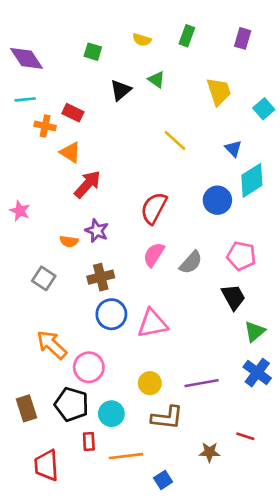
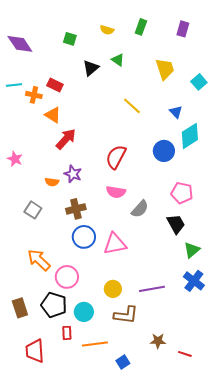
cyan line: (25, 99) -> (14, 85), moved
pink semicircle: (154, 255) -> (116, 192), turned -114
gray semicircle: (191, 263) -> (140, 209), moved
red line: (245, 436) -> (185, 354), moved

